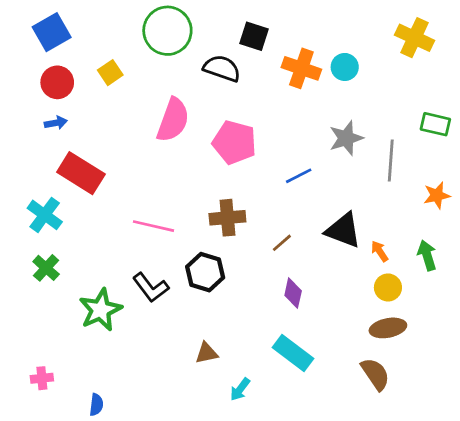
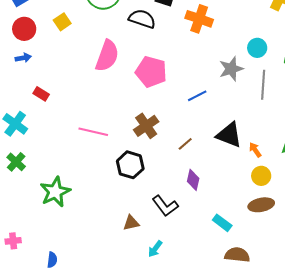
cyan circle: (345, 67) -> (257, 48), moved
red rectangle: (81, 173) -> (41, 94), size x0.5
brown cross: (227, 218) -> (146, 126), turned -30
black L-shape: (151, 287) -> (165, 206), moved
cyan rectangle: (293, 353) -> (222, 223), moved, size x0.7
brown semicircle: (375, 374) -> (237, 255), moved, turned -50

